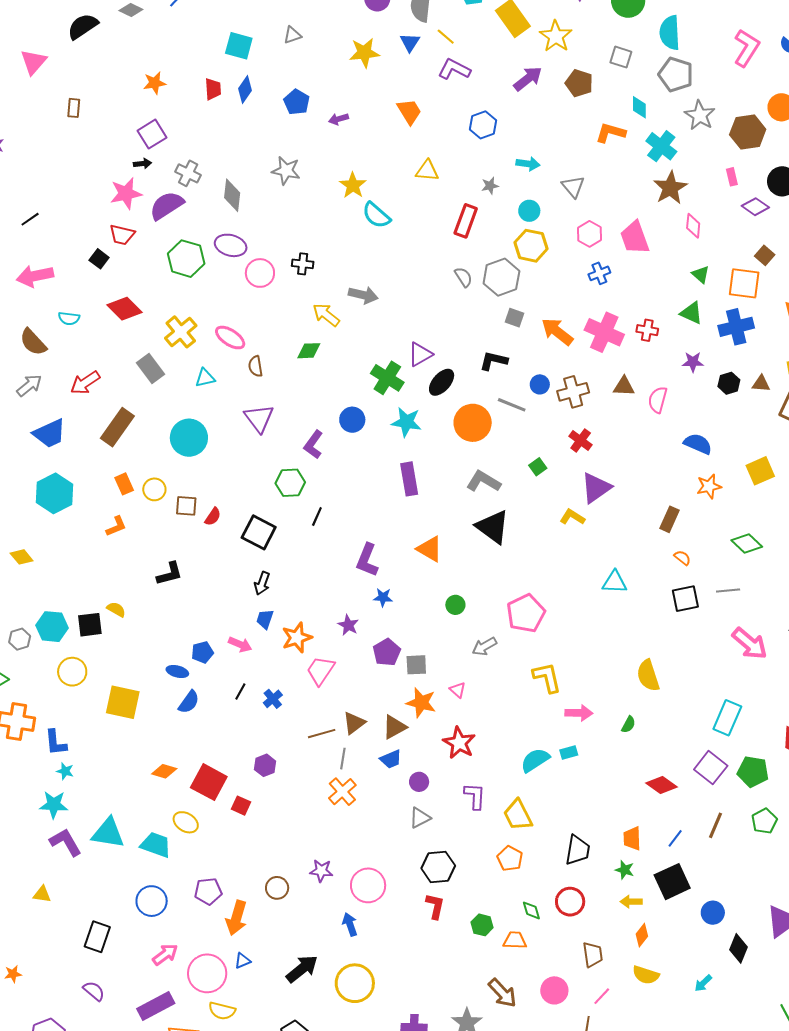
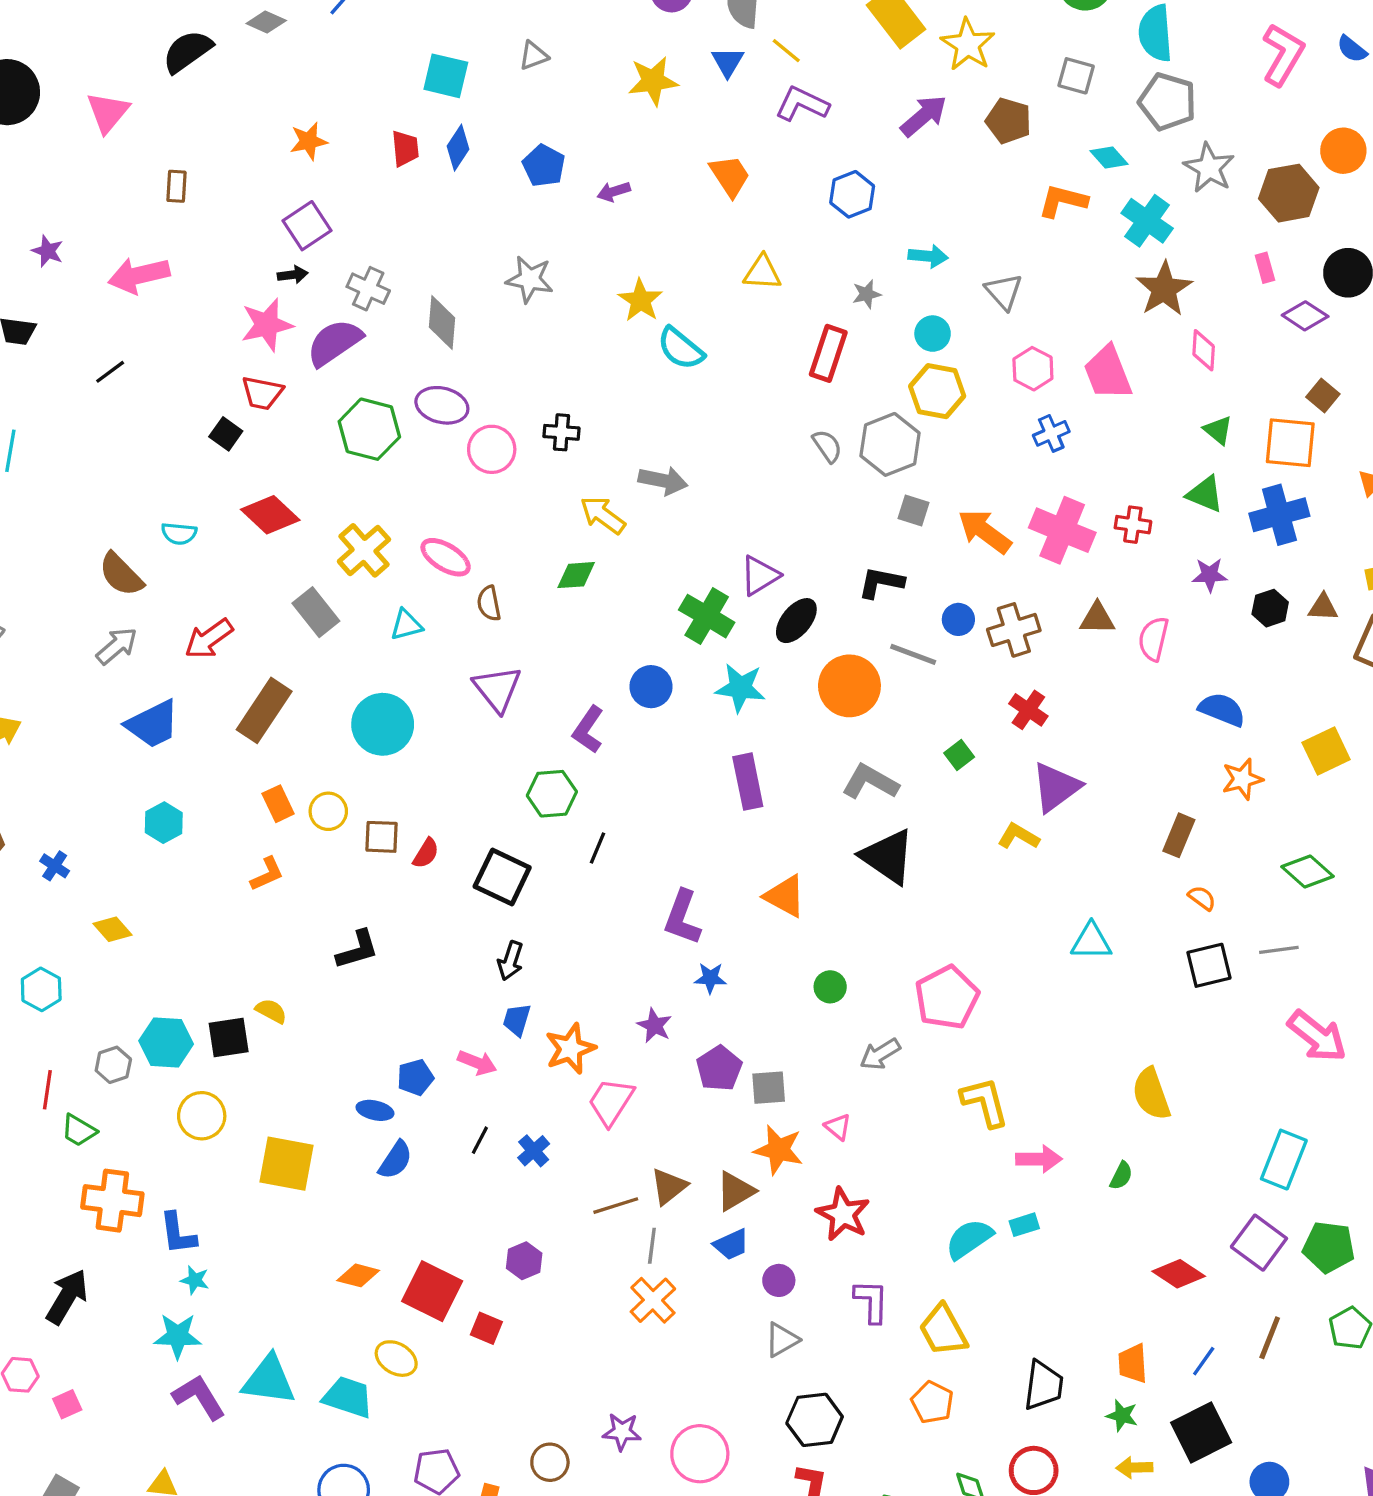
cyan diamond: (639, 107) -> (1109, 158), turned -40
pink arrow: (35, 276) -> (139, 275), moved
cyan hexagon: (54, 493) -> (164, 823), size x0.6

